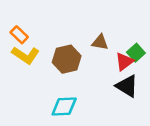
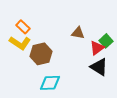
orange rectangle: (19, 35) -> (23, 27), moved
brown hexagon: (67, 59) -> (41, 54), moved

